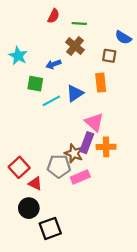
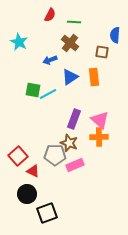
blue semicircle: (123, 37) -> (115, 35), turned 63
cyan star: (18, 56) -> (19, 42), moved
green square: (35, 84) -> (33, 90), moved
blue triangle: (75, 93) -> (70, 77), moved
pink triangle: (94, 122) -> (100, 120), moved
purple rectangle: (87, 143) -> (74, 119), moved

